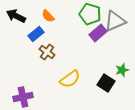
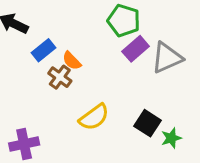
orange semicircle: (48, 16) -> (72, 61), moved
gray triangle: (115, 21) -> (167, 58), moved
green star: (122, 70) -> (171, 138), moved

